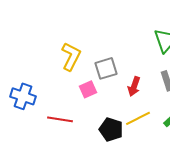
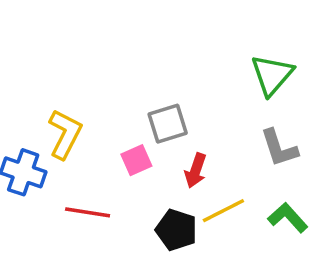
yellow L-shape: (71, 56) -> (65, 134), moved
red arrow: (134, 86) -> (196, 171), moved

